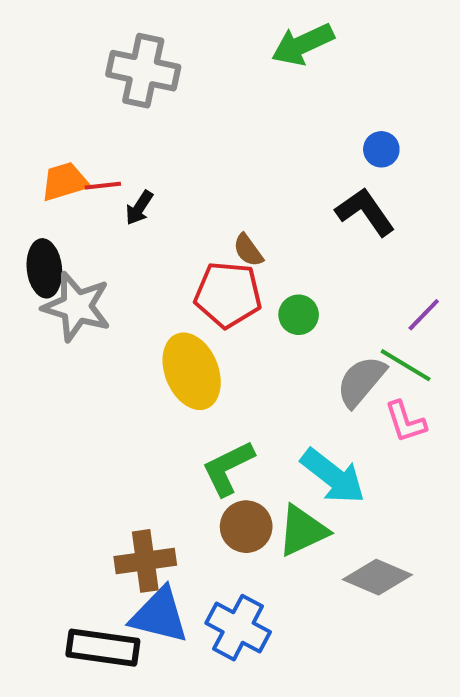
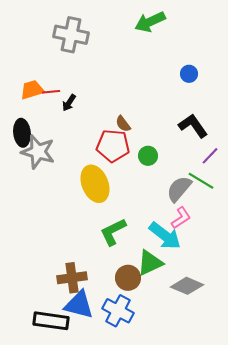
black L-shape: (365, 212) -> (193, 126), moved
pink L-shape: (406, 422) -> (181, 218), moved, turned -105
brown circle: (246, 527) -> (128, 278), moved

